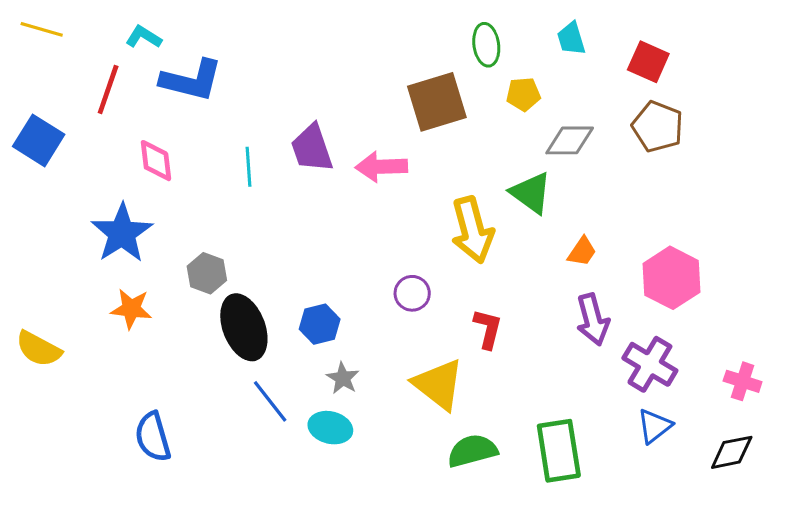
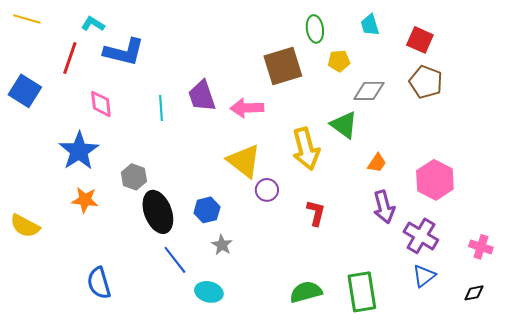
yellow triangle: (438, 384) -> (244, 161), moved
cyan ellipse: (330, 428) -> (209, 292), moved
black diamond: (732, 452) -> (474, 293), size x0.7

